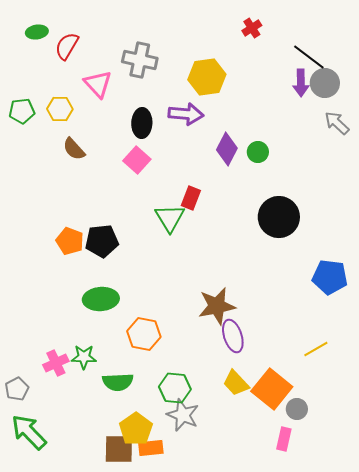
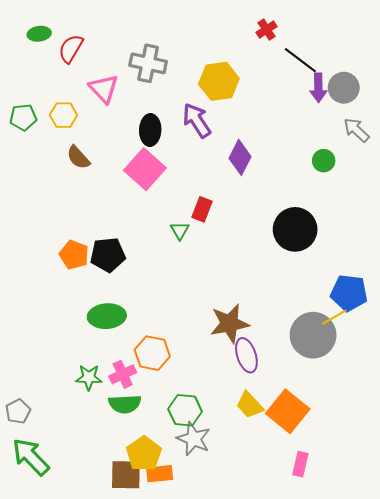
black line: (309, 57) -> (300, 60), moved
purple arrow: (186, 114) -> (197, 120), turned -128
green circle: (258, 152) -> (324, 161), moved
pink square: (137, 160) -> (145, 169), size x1.4
green triangle: (170, 218) -> (180, 230), size x0.6
yellow line: (316, 349) -> (334, 317), moved
pink cross: (56, 363) -> (123, 374), moved
gray circle: (297, 409) -> (313, 335), moved, size x2.0

